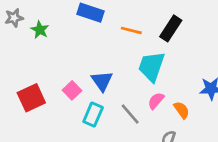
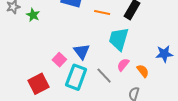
red square: (31, 98) -> (39, 84), moved
cyan rectangle: (93, 114) -> (76, 77), size x1.4

